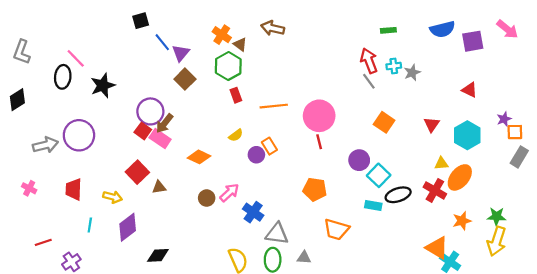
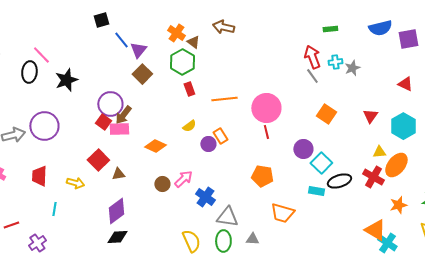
pink rectangle: (160, 139) -> (119, 129), turned -36
purple diamond: (128, 227) -> (116, 211), moved

